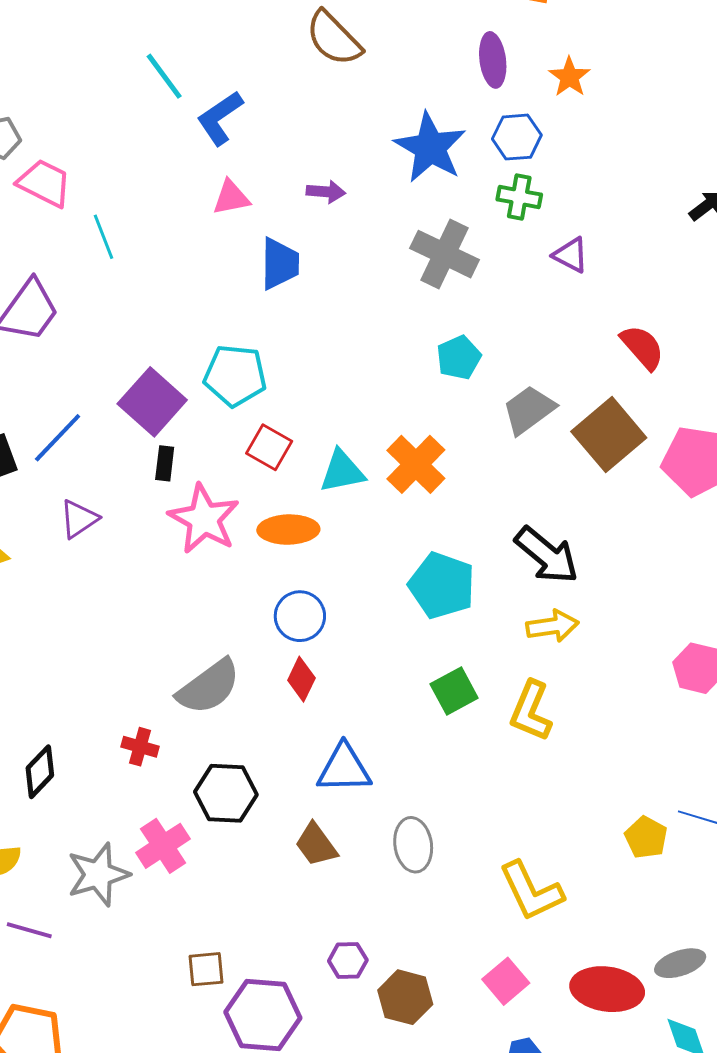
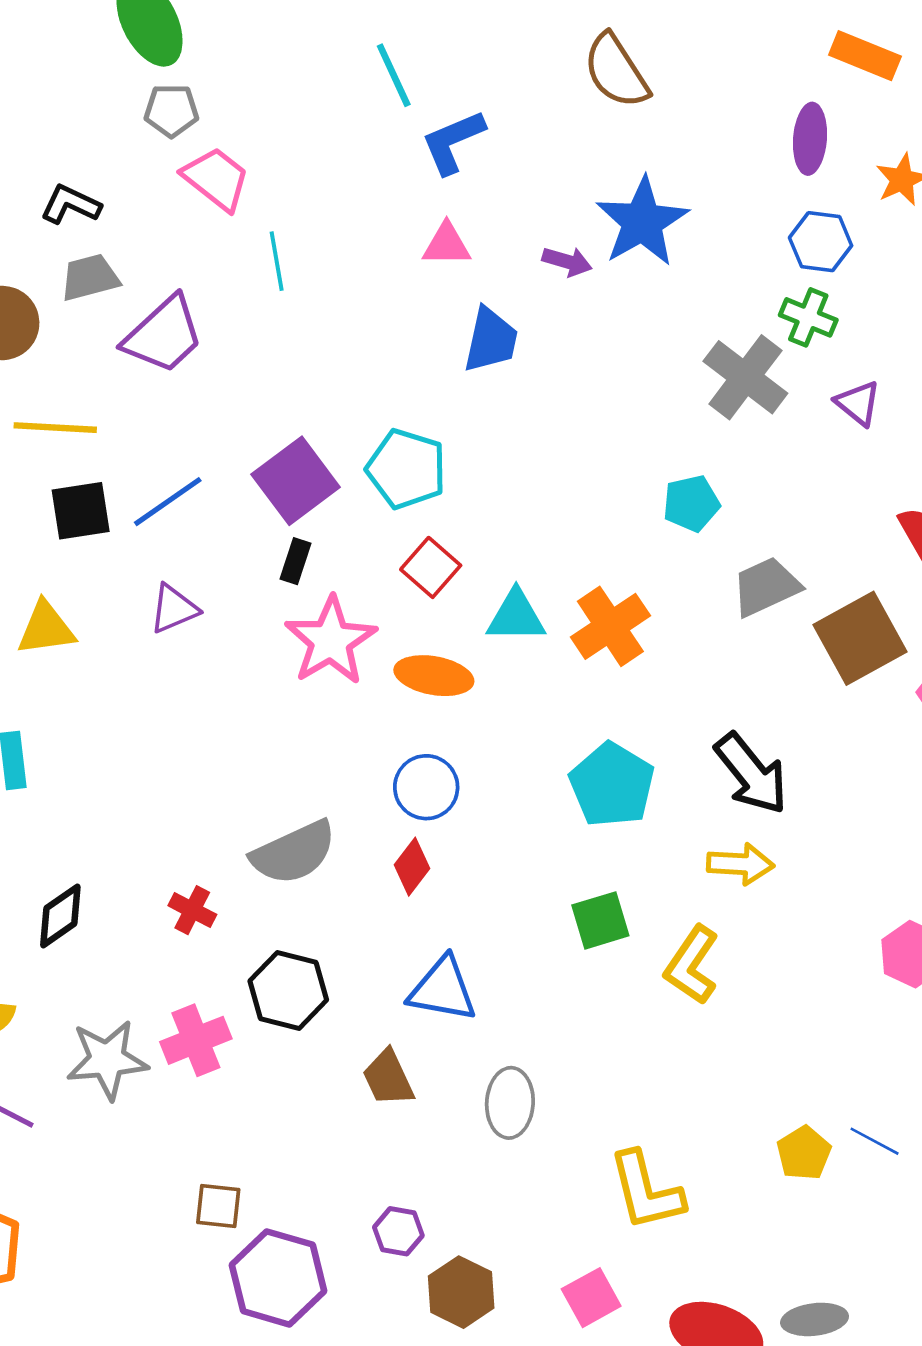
blue star: (430, 148) -> (642, 222), moved
gray cross: (444, 254) -> (745, 377), moved

